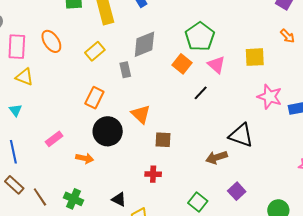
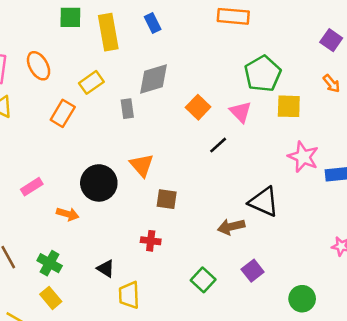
green pentagon: (200, 37) -> (263, 74), moved
orange rectangle: (94, 98) -> (63, 113), moved

